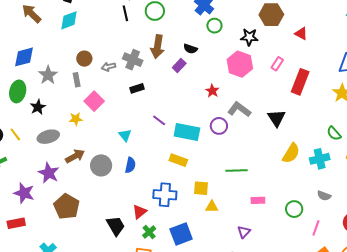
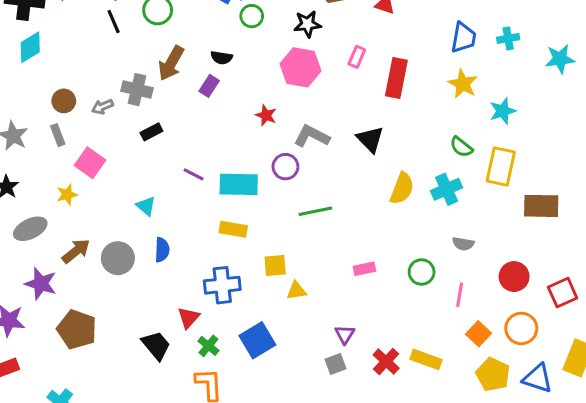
brown arrow: (157, 47) -> (171, 63), turned 30
green line: (236, 170) -> (315, 211), moved
purple triangle: (244, 232) -> (345, 334), moved

